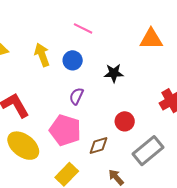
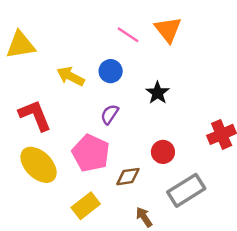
orange triangle: (151, 39) -> (168, 30), moved, turned 45
yellow arrow: (42, 55) -> (71, 76), moved, turned -50
black star: (114, 73) -> (158, 93), turned 30

